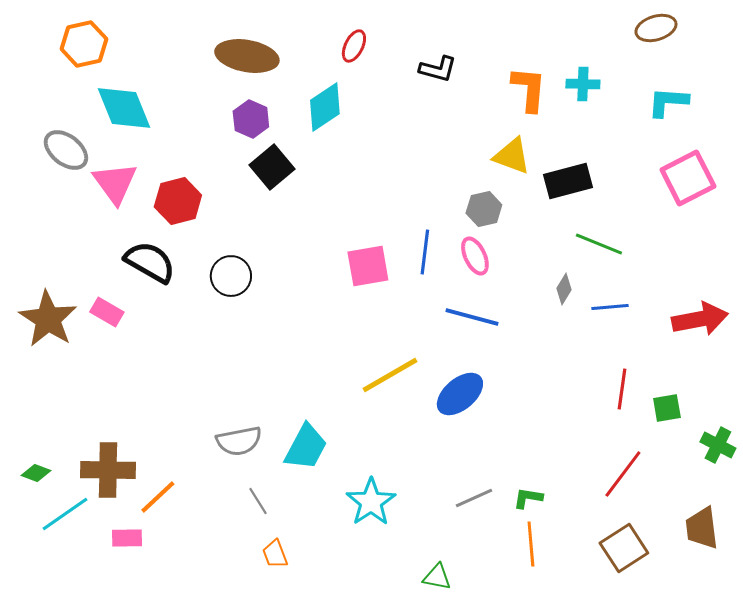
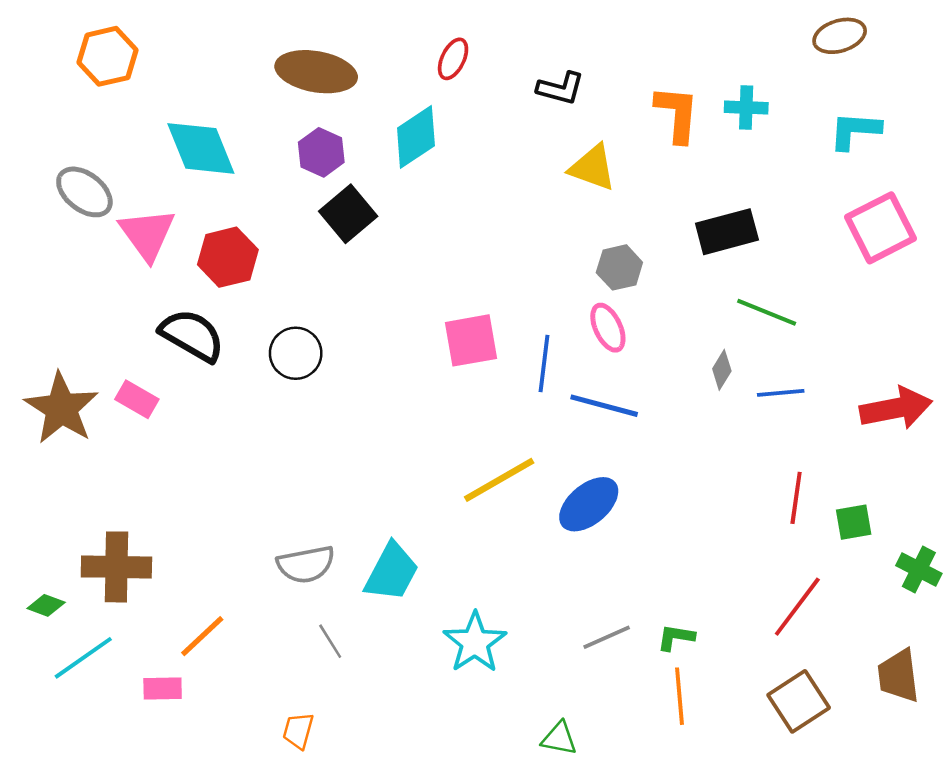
cyan diamond: (124, 108) -> (201, 148), moved
yellow triangle: (512, 156) -> (593, 168), moved
blue line: (425, 252) -> (544, 363), moved
brown cross: (108, 470) -> (116, 567), moved
orange trapezoid: (275, 554) -> (298, 731), moved, turned 36

